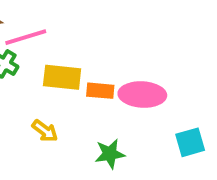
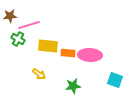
cyan square: (190, 142) -> (115, 80), turned 35

